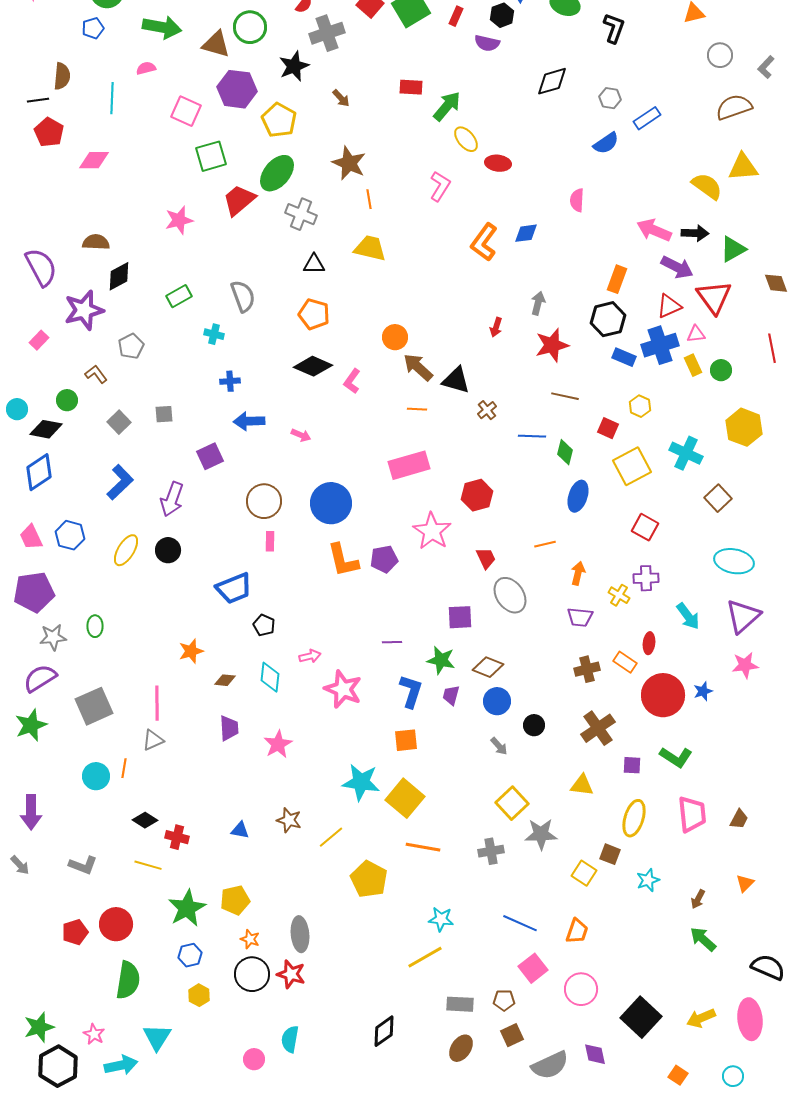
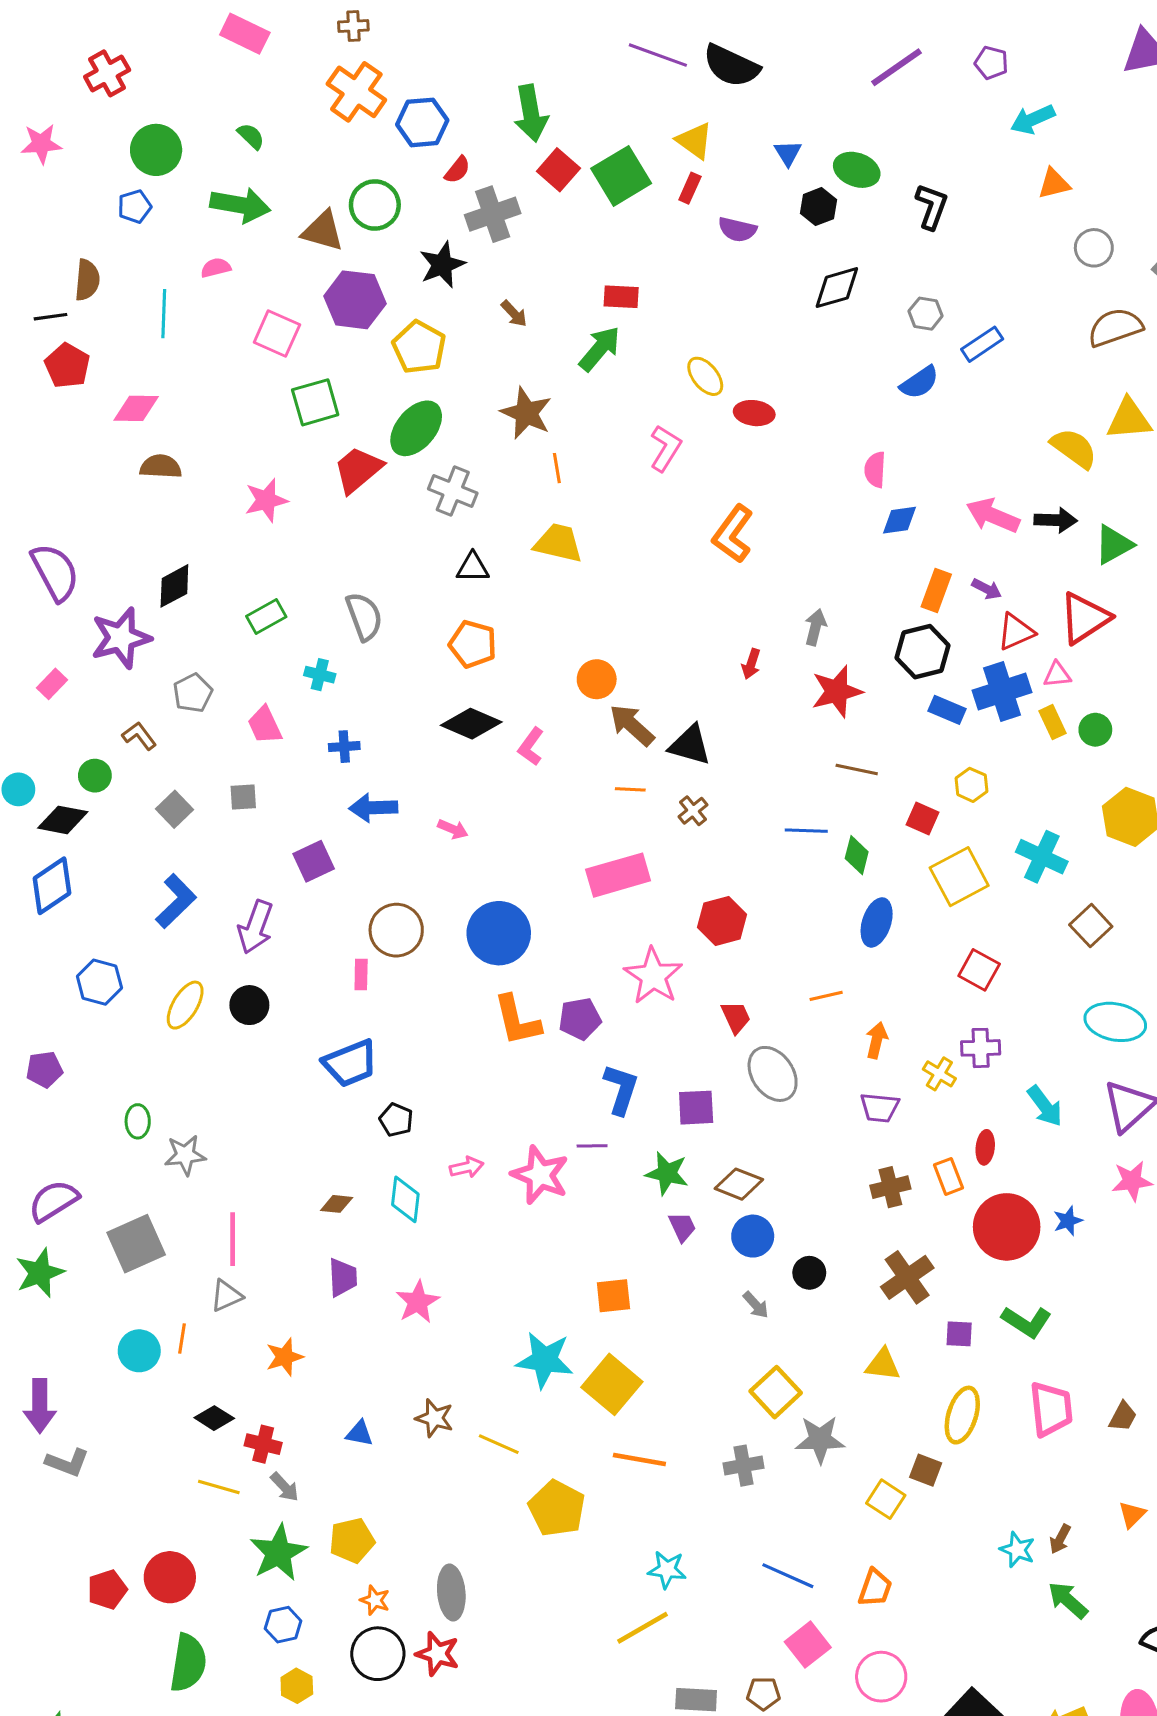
black hexagon: (502, 15) -> (818, 207), moved
green arrow: (447, 106) -> (600, 349), moved
blue diamond: (526, 233) -> (900, 520), moved
brown semicircle: (96, 242) -> (161, 467), moved
purple arrow: (677, 267) -> (987, 589), moved, size x0.6
red triangle: (714, 297) -> (1085, 618), turned 33
brown cross: (487, 410) -> (693, 811), moved
pink trapezoid: (31, 537) -> (265, 725), moved
pink rectangle: (270, 541) -> (361, 974), moved
purple pentagon: (34, 592) -> (44, 1069), size x0.6
gray star: (53, 637) -> (185, 1155), moved
orange star: (191, 651) -> (285, 1357), moved
orange rectangle: (625, 662) -> (948, 1176), turned 35
pink star: (343, 689) -> (540, 1175), moved
blue L-shape: (411, 691) -> (621, 1089), moved
purple trapezoid: (451, 695) -> (682, 1227), turned 140
yellow line: (331, 837) -> (499, 1444), turned 64
gray arrow: (20, 865) -> (285, 1487), moved
gray L-shape: (83, 865) -> (67, 1462), moved
cyan star: (648, 880) -> (1017, 1550), moved, turned -30

